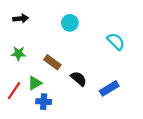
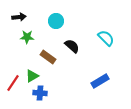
cyan circle: (70, 23) -> (56, 21), moved
green star: (18, 53) -> (27, 37), moved
black semicircle: (79, 79) -> (72, 46), moved

